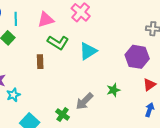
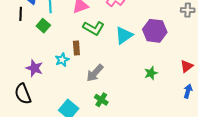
purple hexagon: (137, 57) -> (155, 31), moved
cyan star: (13, 95) -> (62, 60), moved
gray arrow: (84, 101) -> (95, 73), moved

